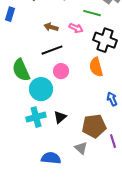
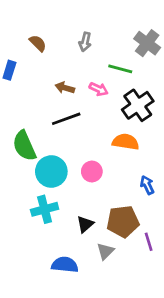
black cross: (105, 40) -> (138, 105), turned 35
orange semicircle: (96, 67) -> (126, 142), turned 114
pink circle: (61, 71) -> (92, 171), moved
black triangle: (60, 117) -> (85, 224), moved
gray triangle: (81, 148) -> (105, 251), turned 32

